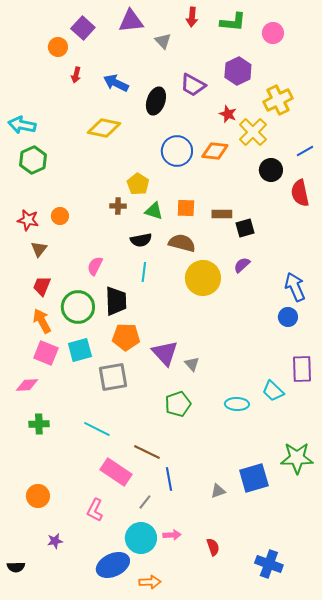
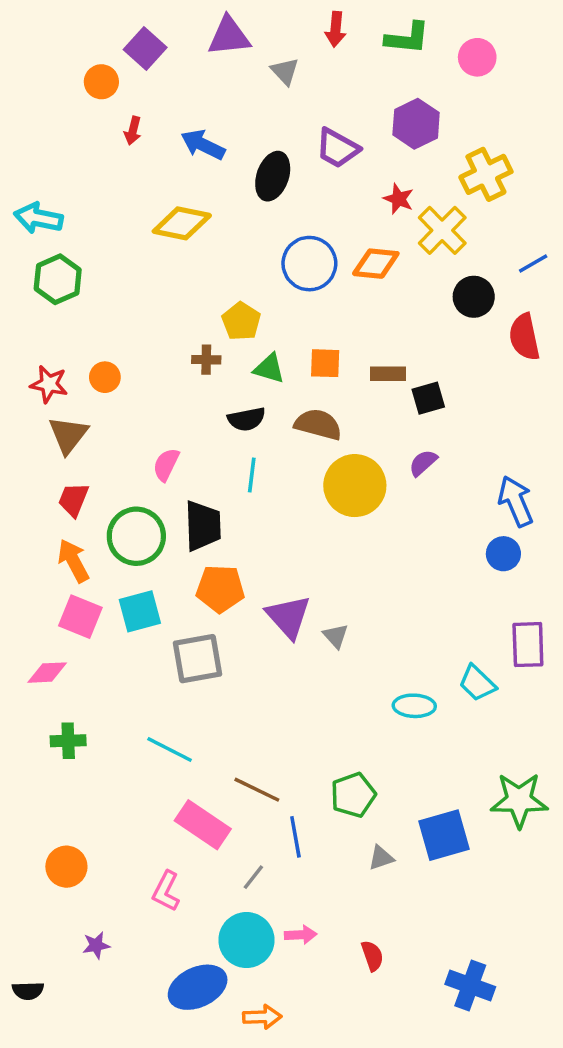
brown triangle: (39, 249) -> (68, 435), size x1.4
green pentagon: (178, 404) -> (353, 795), moved

